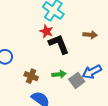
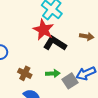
red star: (46, 31) -> (43, 30), size x1.5
black L-shape: (59, 44) -> (55, 43), turned -40

